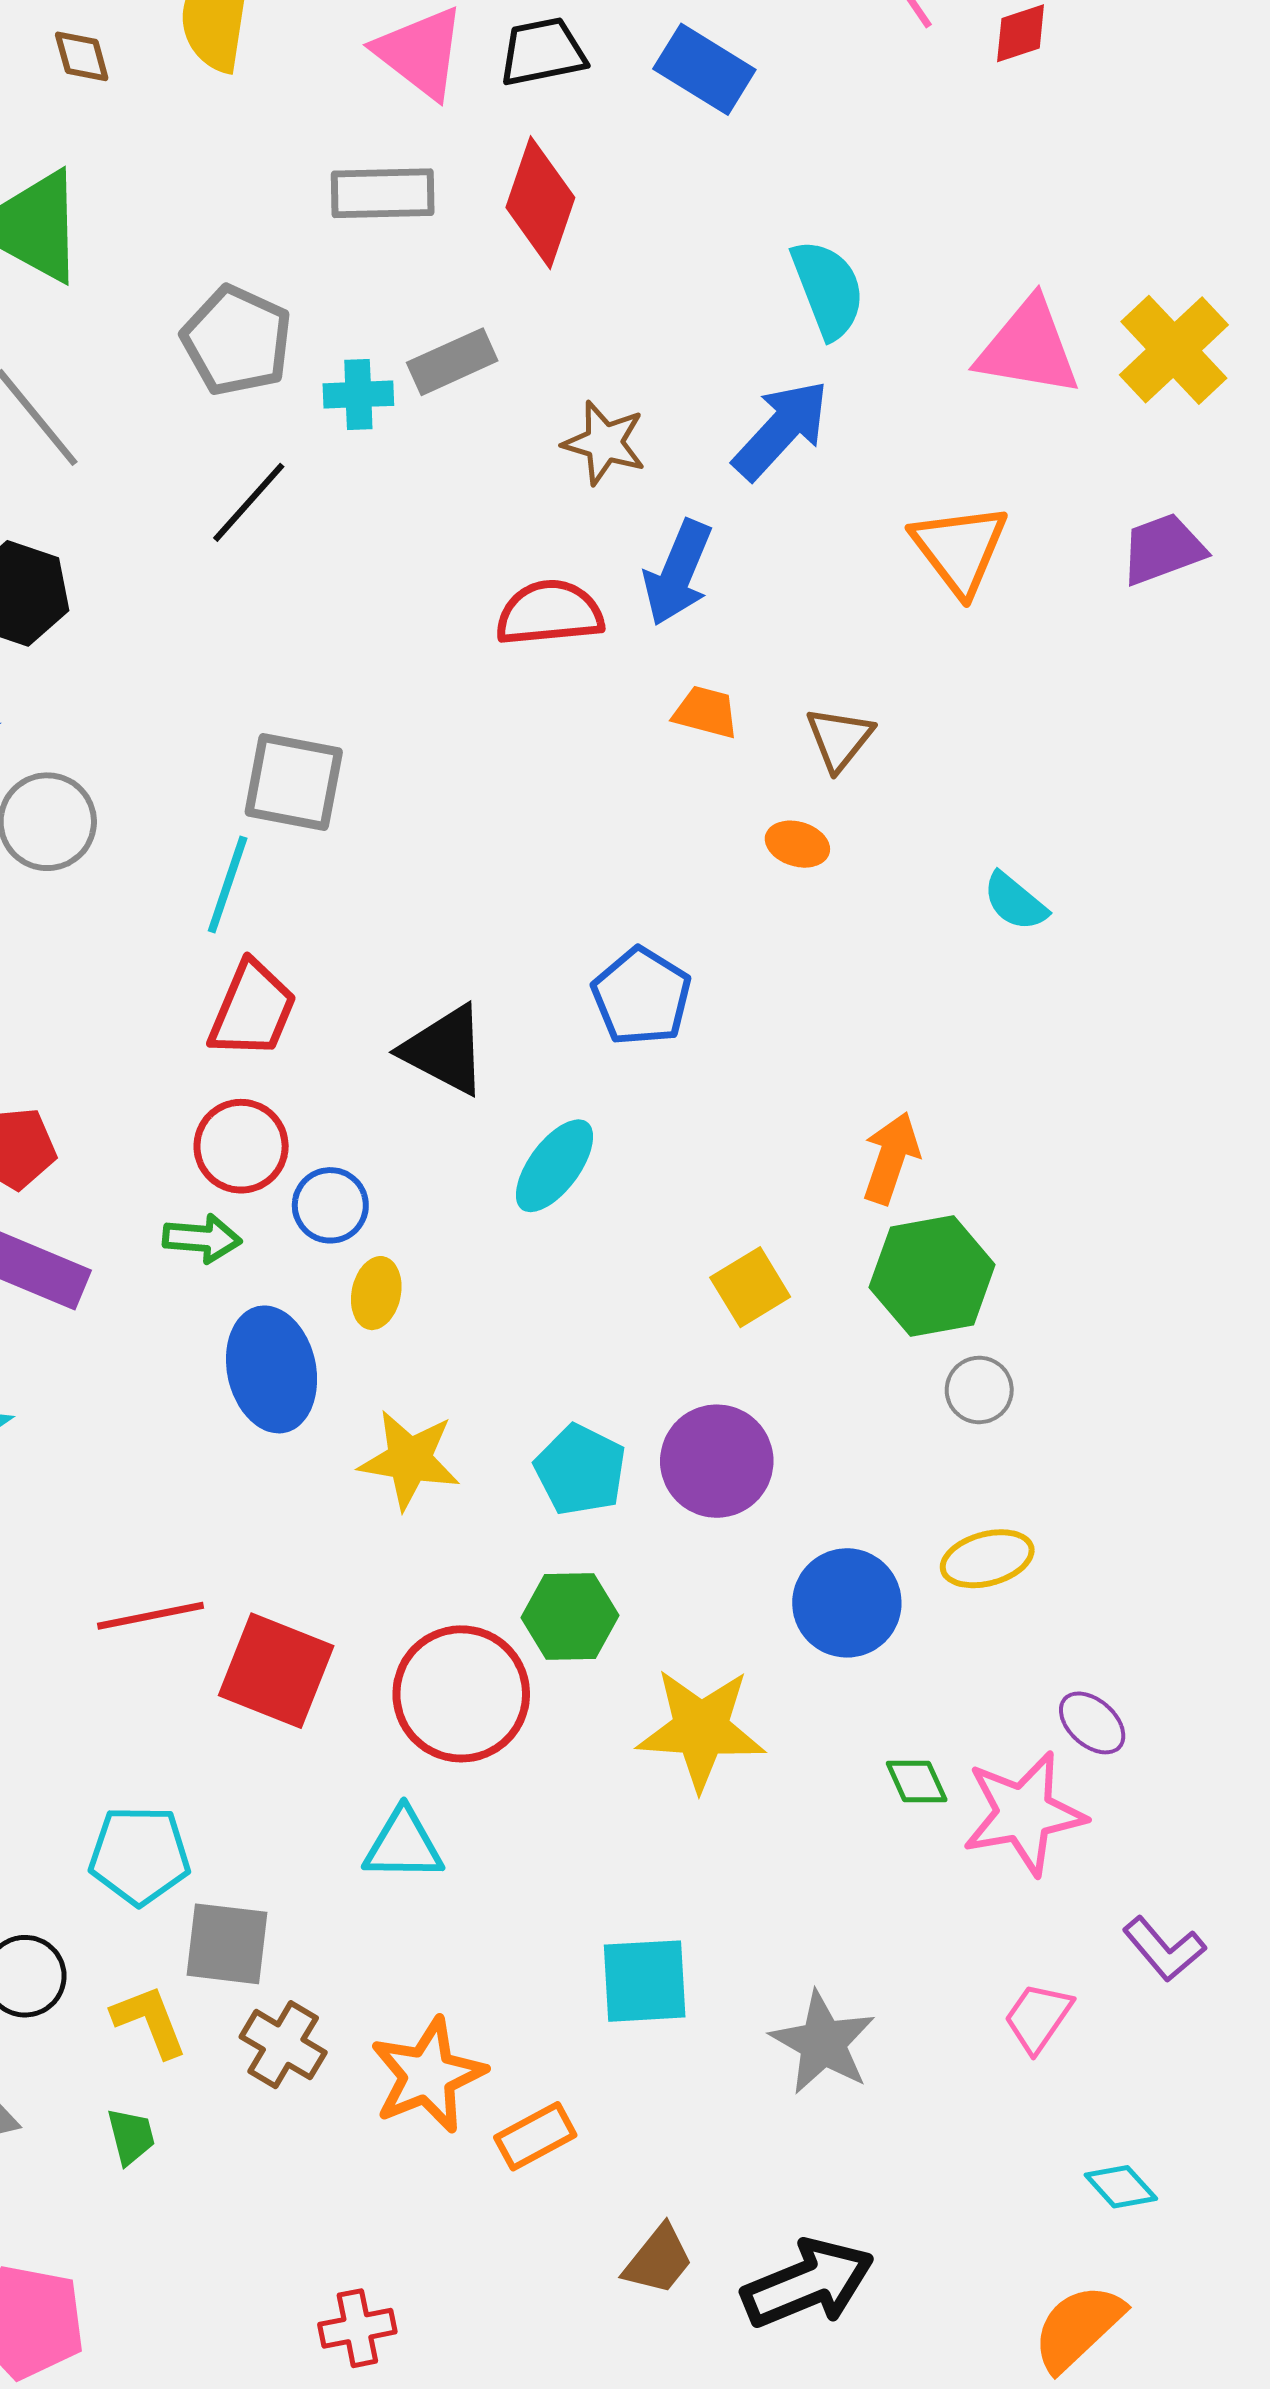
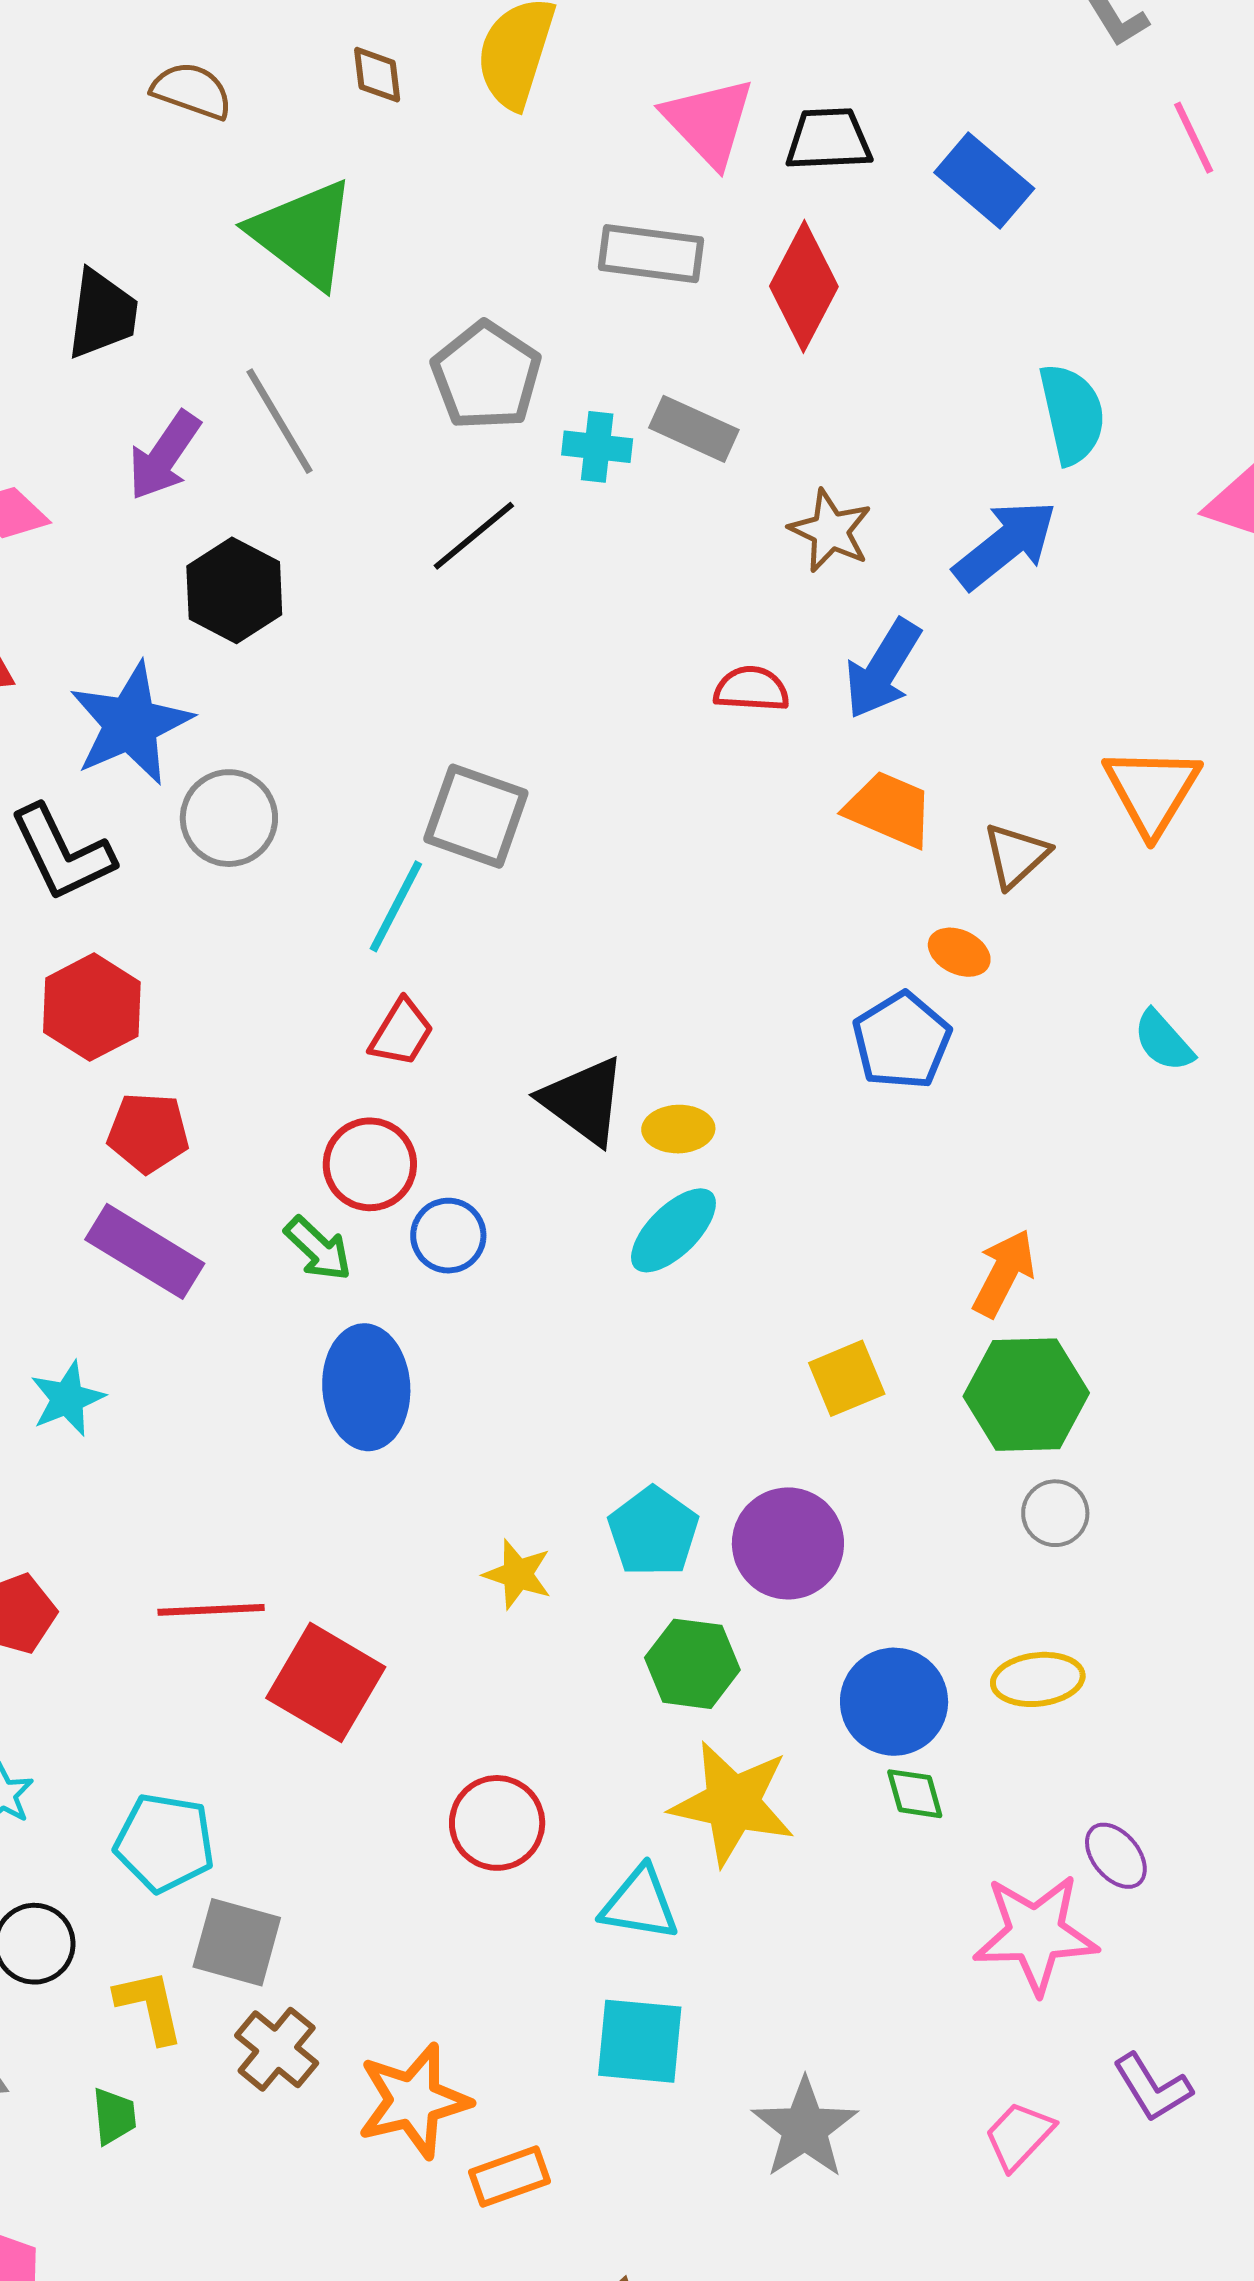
gray rectangle: (452, 362) -> (694, 429), turned 40
orange triangle: (960, 549) -> (1152, 791), moved
red semicircle: (550, 613) -> (751, 689), size x0.7
orange trapezoid: (706, 712) -> (889, 809), size x1.4
blue pentagon: (642, 997) -> (902, 1041), moved
red trapezoid: (252, 1010) -> (401, 1033), size x0.7
green arrow: (202, 1238) -> (318, 1249), turned 30
yellow ellipse: (376, 1293) -> (678, 1129), moved, turned 68
yellow star: (409, 1460) -> (518, 1574), moved, size x0.7
green hexagon: (570, 1617) -> (692, 1664), moved
red circle: (461, 1694) -> (497, 1823), moved, size x0.7
green diamond: (917, 1781) -> (915, 1794), moved
cyan triangle: (403, 1845) -> (640, 1904), moved

